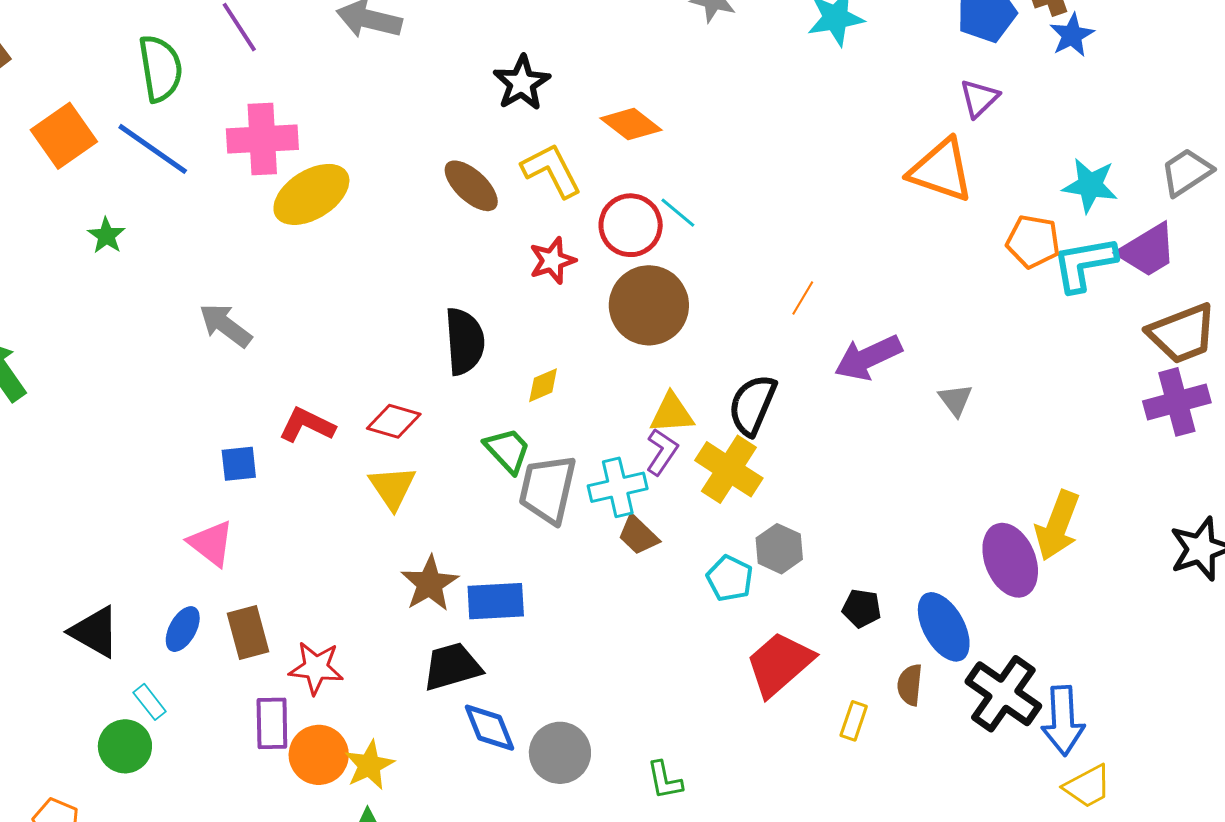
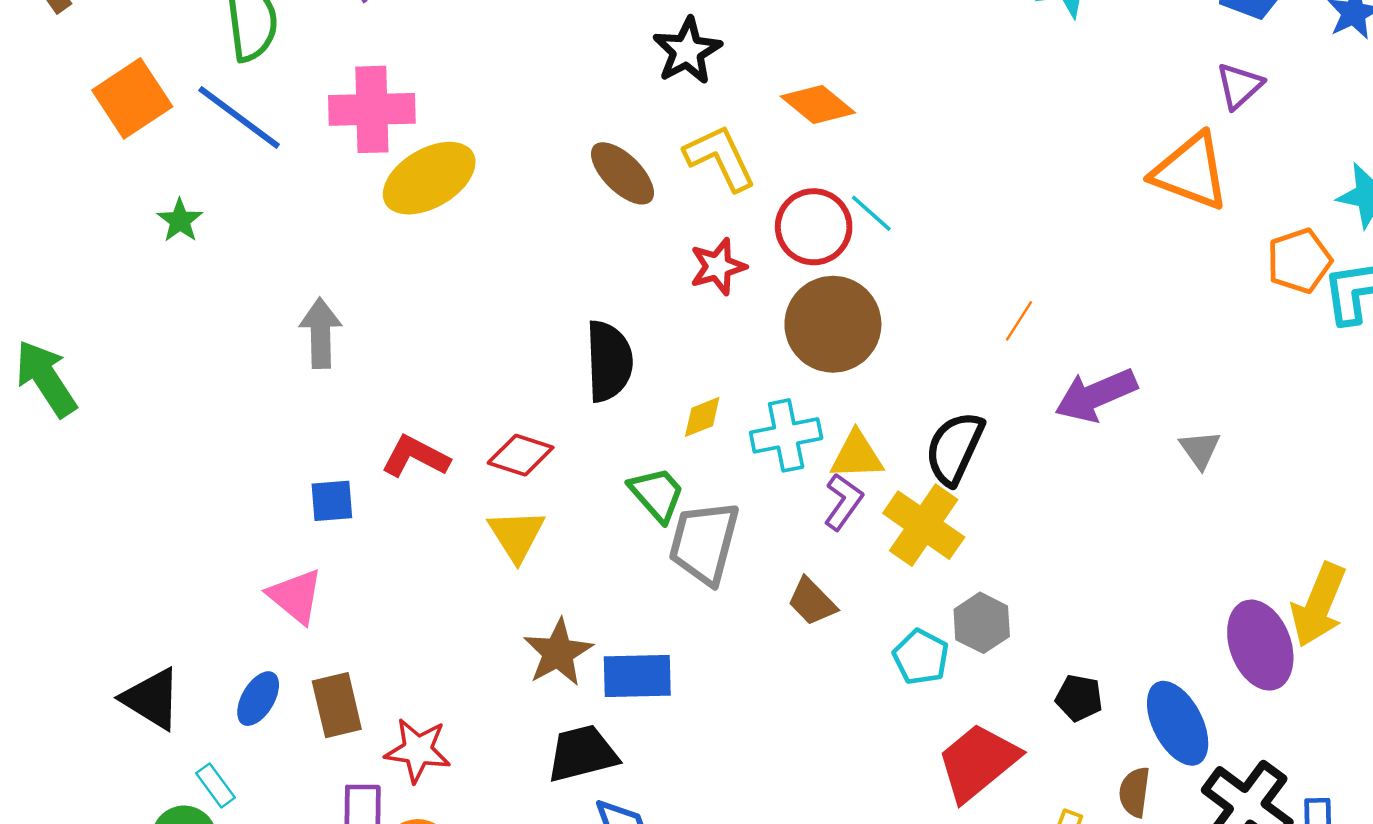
orange pentagon: (1033, 241) -> (1299, 261), turned -30
gray arrow: (225, 325) -> (320, 333), turned 50
cyan cross: (618, 487) -> (786, 435), moved

